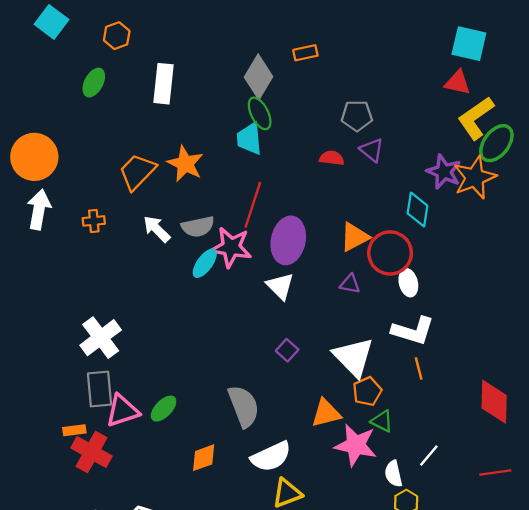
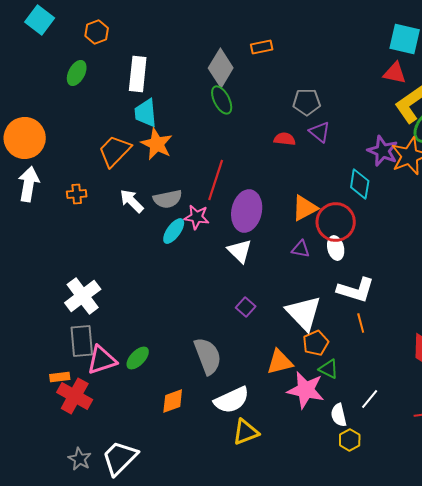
cyan trapezoid: (249, 139) -> (146, 113), moved
pink star: (231, 247) -> (197, 217), size x0.7
white ellipse: (408, 283) -> (336, 248), moved

